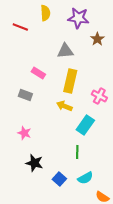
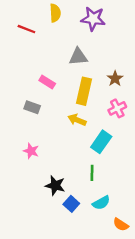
brown star: (97, 39) -> (115, 79), moved
pink cross: (99, 96) -> (117, 108), turned 35
black star: (34, 163) -> (55, 185), moved

